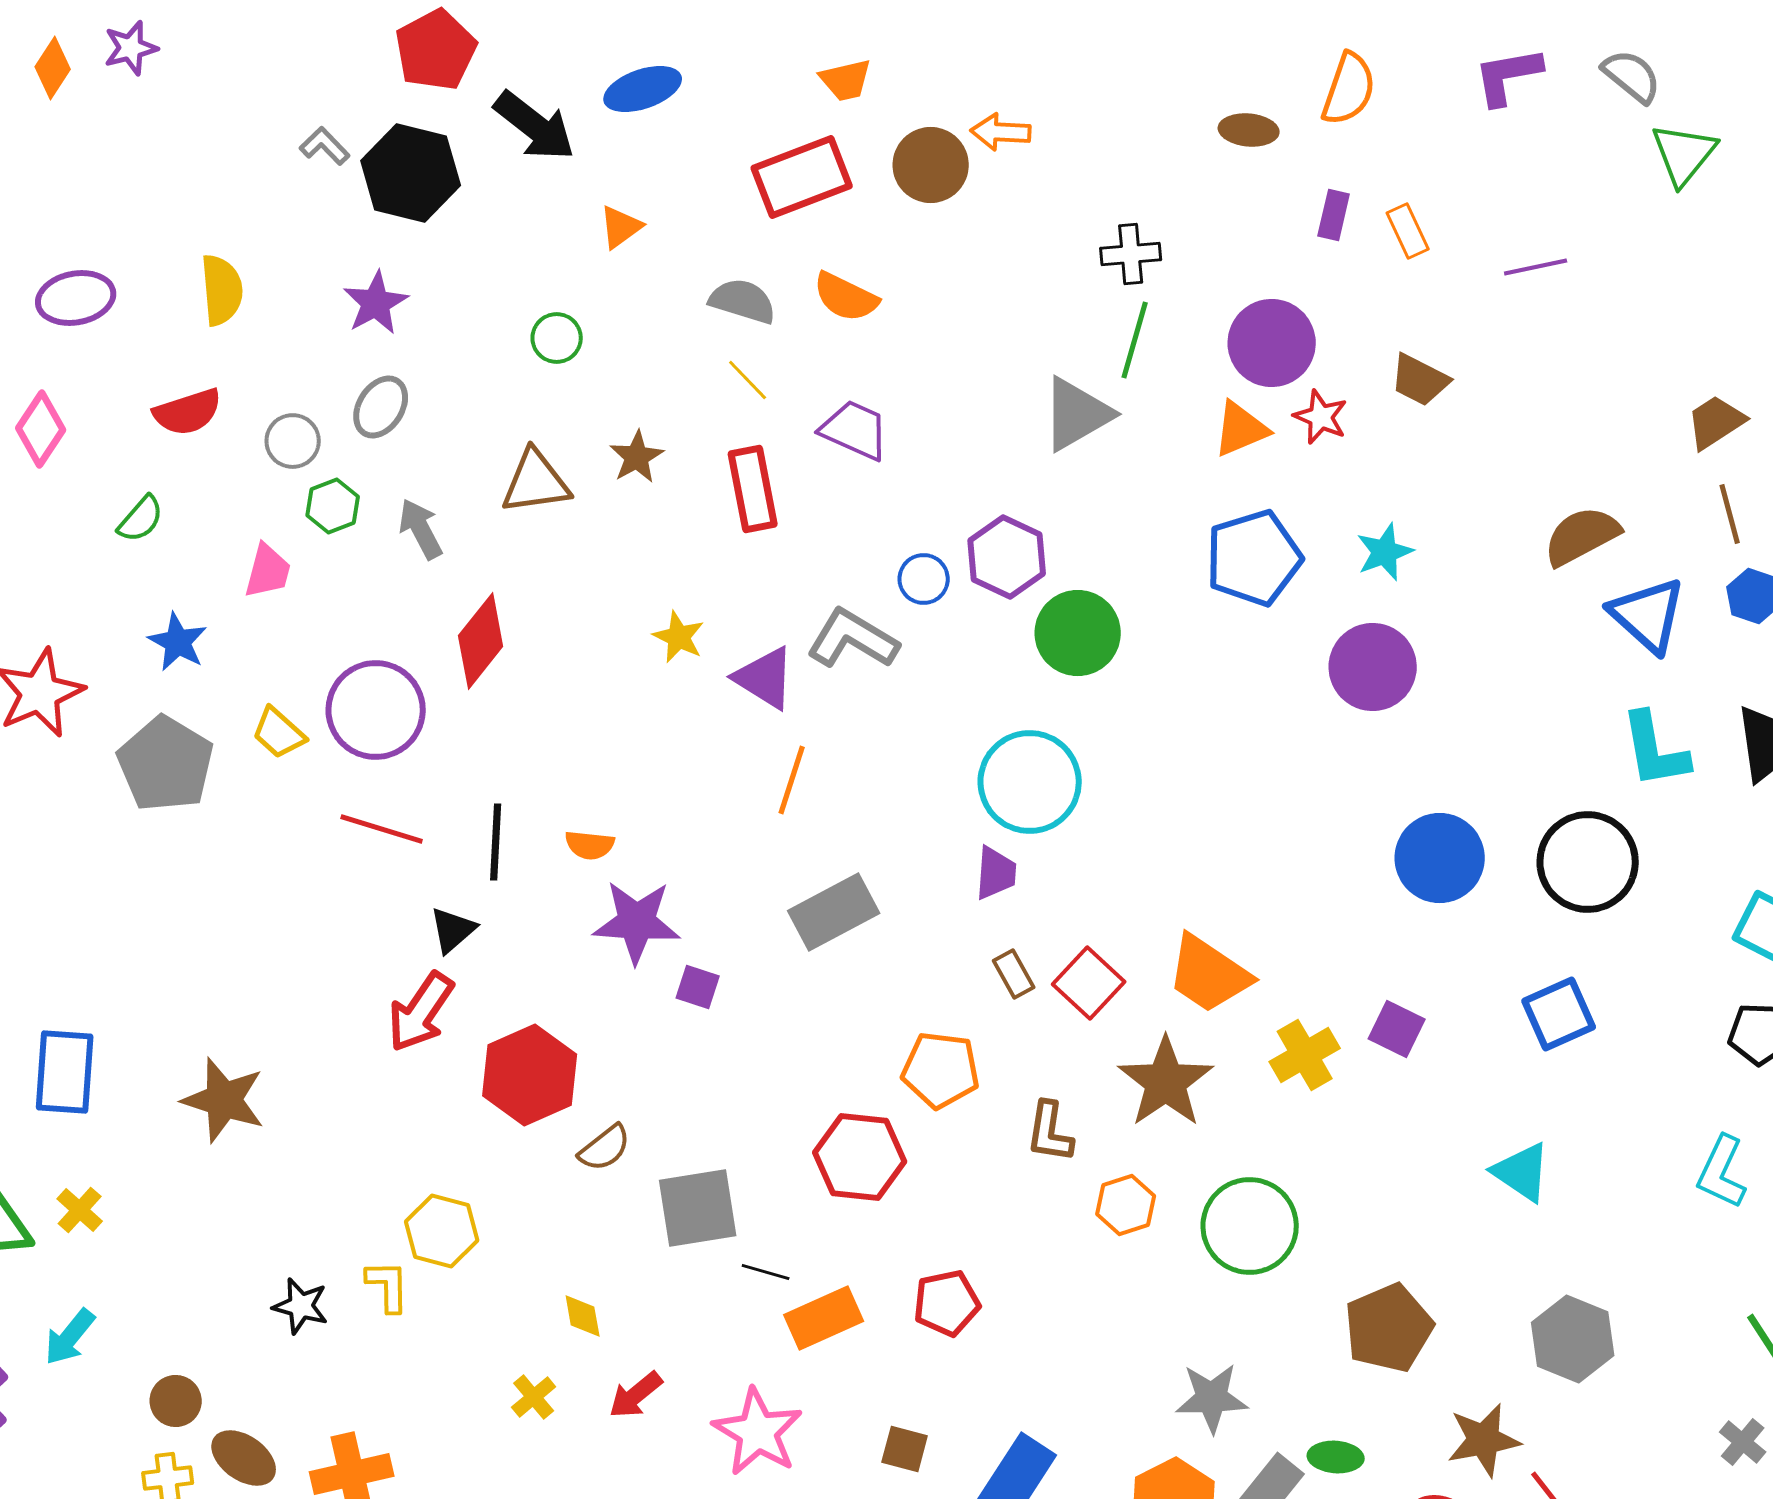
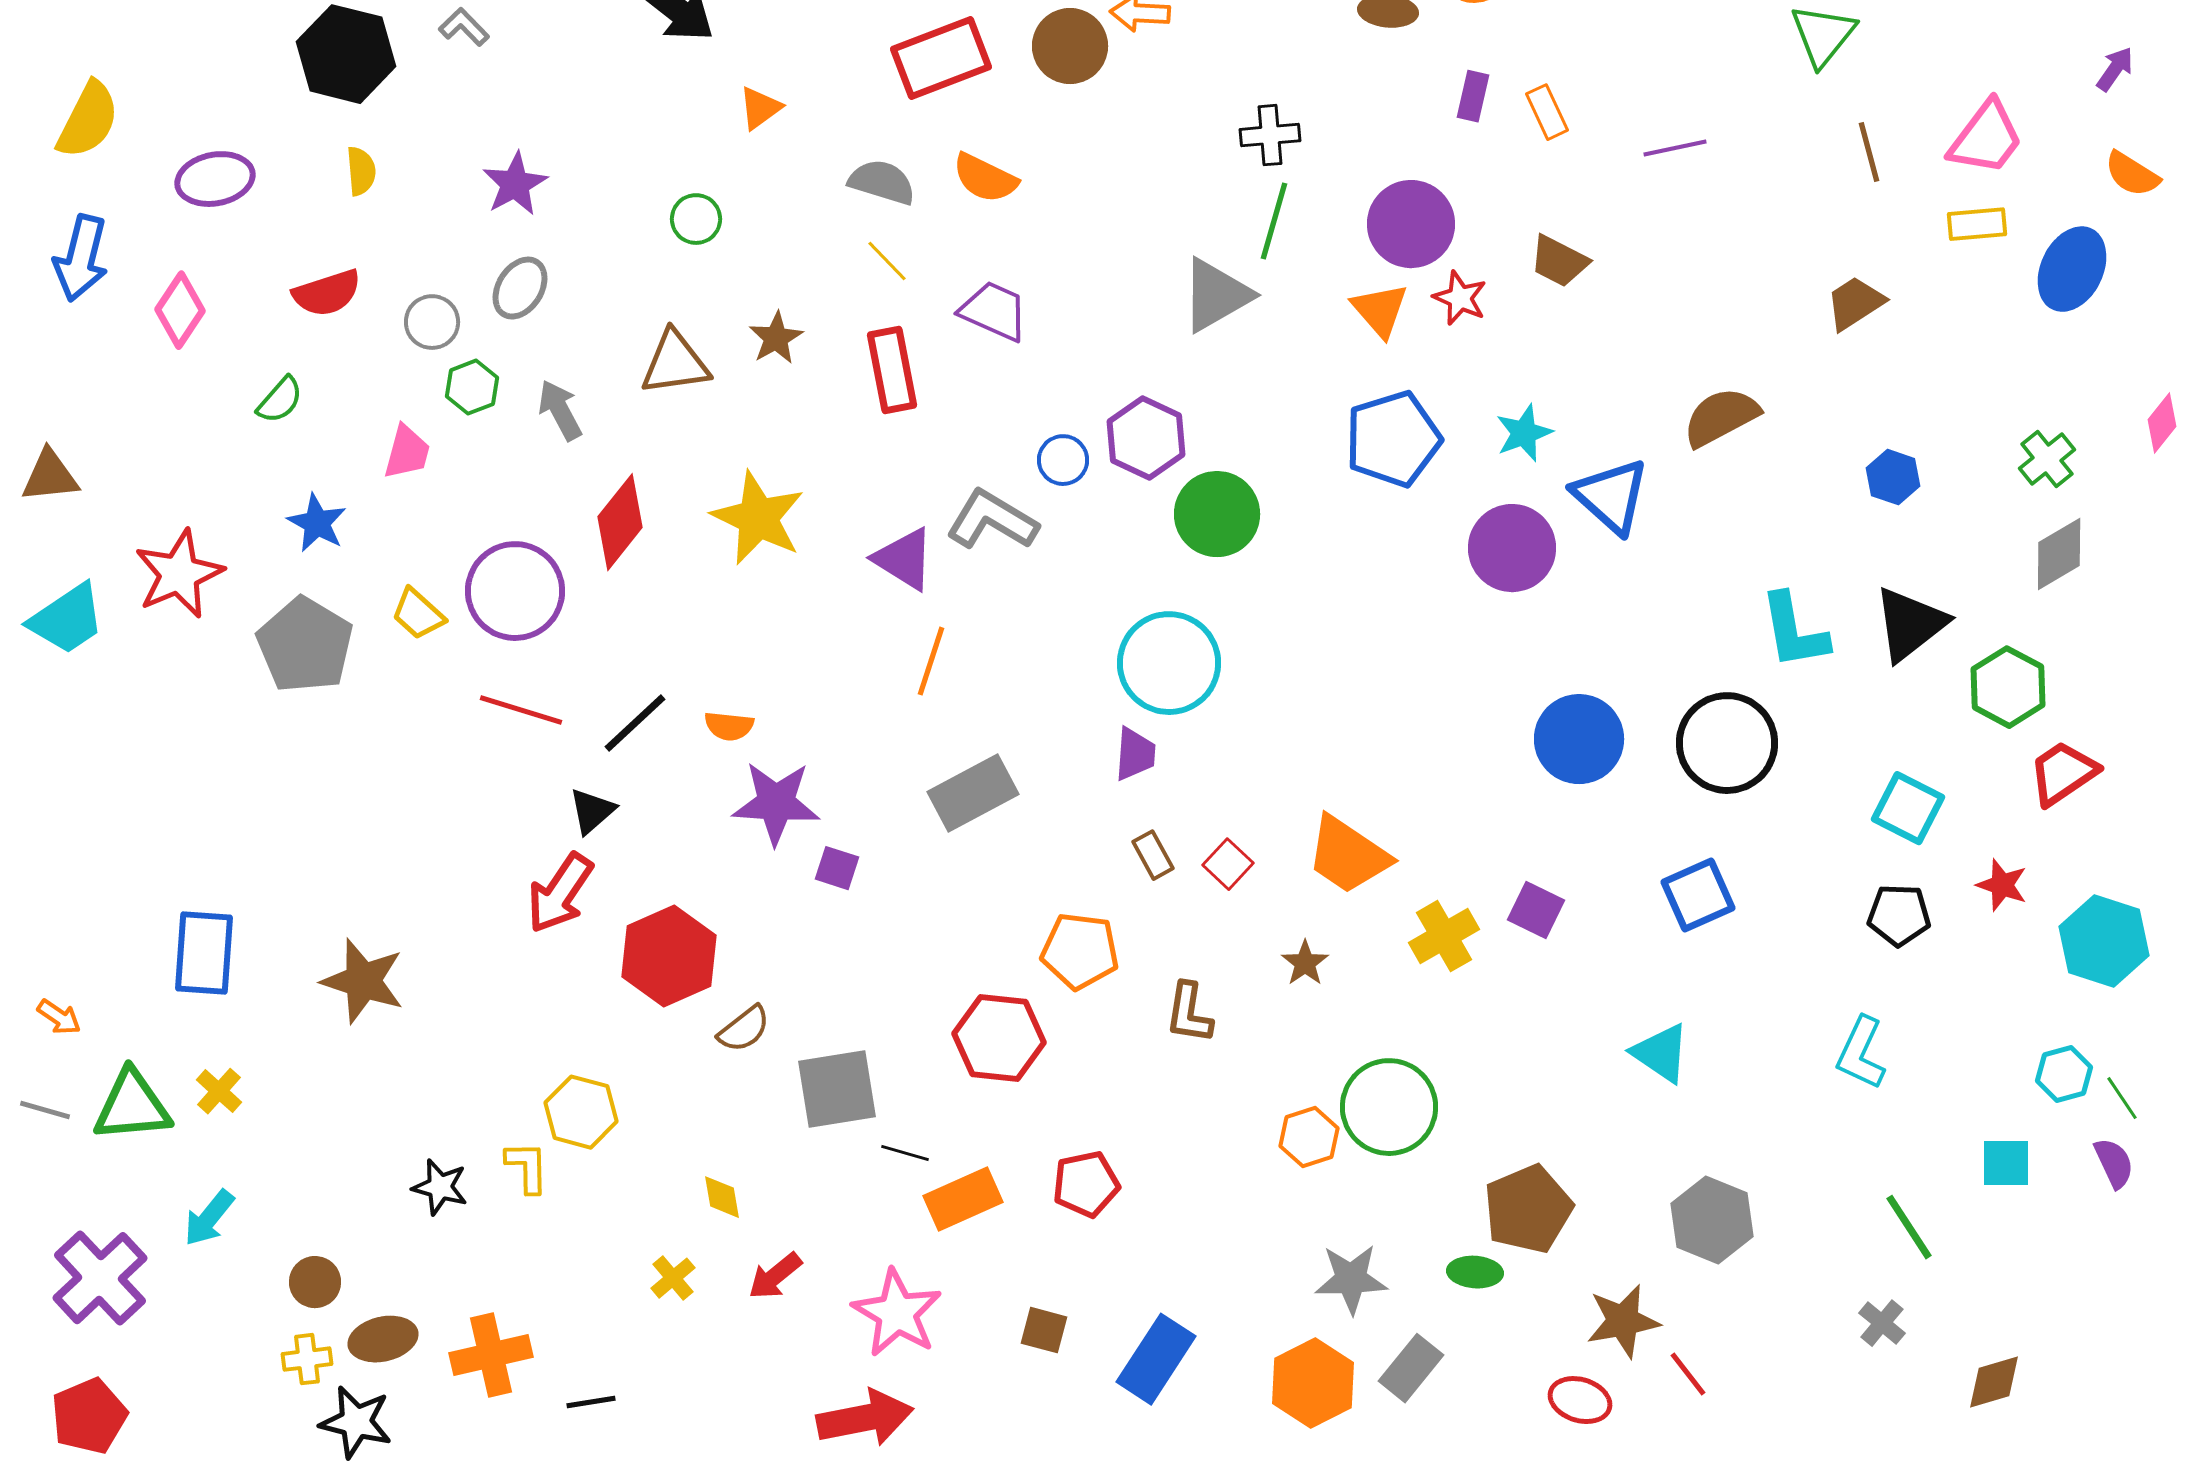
black hexagon: (411, 173) -> (346, 54), moved
yellow semicircle: (222, 290) -> (361, 171), size x0.7
orange triangle: (1241, 429) -> (1380, 310), turned -48
brown line: (1730, 514) -> (1869, 152), moved
blue triangle: (1648, 615) -> (1611, 496), moved
yellow star: (679, 637) -> (758, 518), moved, size x1.8
black line: (496, 842) -> (635, 723), turned 44
red square: (1089, 983) -> (1228, 864), size x0.7
brown star: (1166, 1082) -> (1305, 963), size x0.5
orange hexagon: (1126, 1205) -> (1309, 1137), moved
green ellipse: (1336, 1457) -> (1475, 1272), moved
brown ellipse: (244, 1458) -> (383, 1339), turned -48

